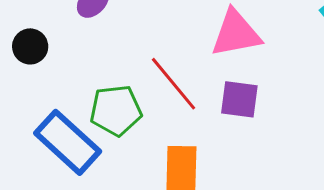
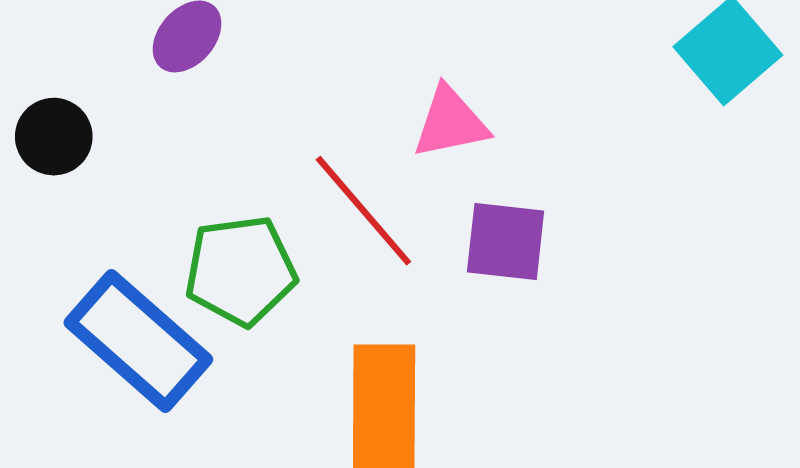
pink triangle: (236, 33) -> (450, 122), moved, size x0.7

